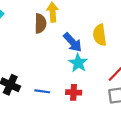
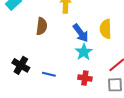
brown semicircle: (40, 23) -> (42, 26), moved
red cross: (74, 92) -> (85, 78), moved

